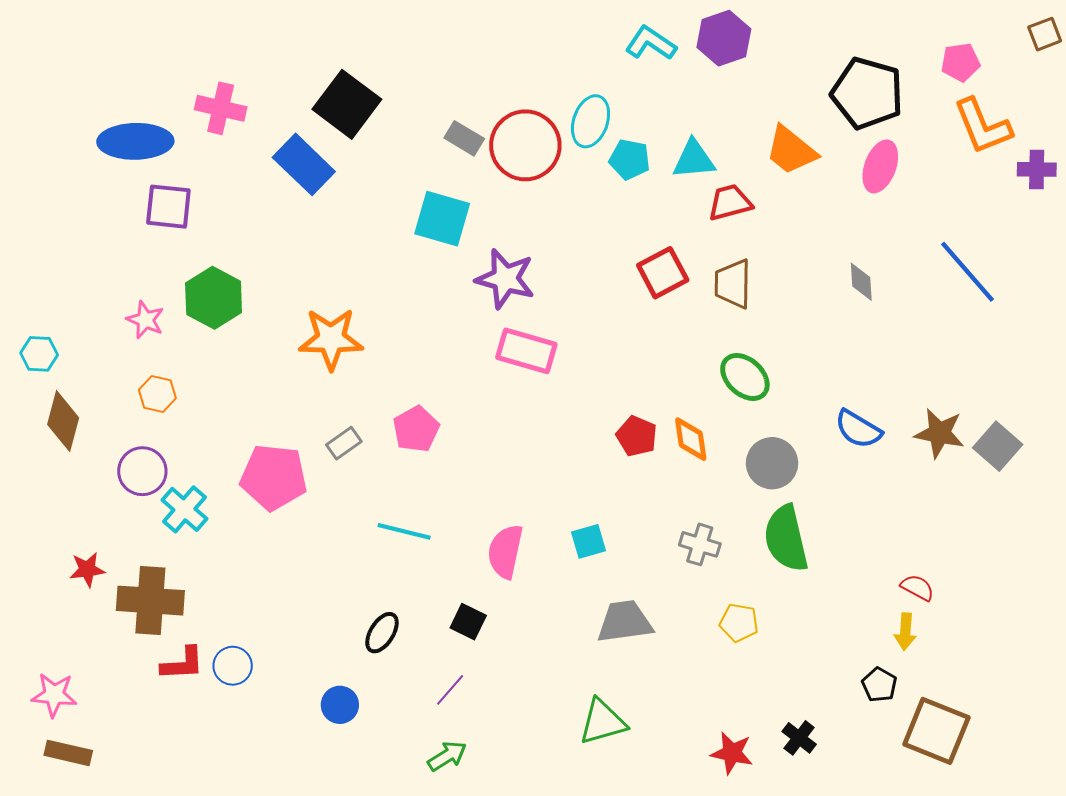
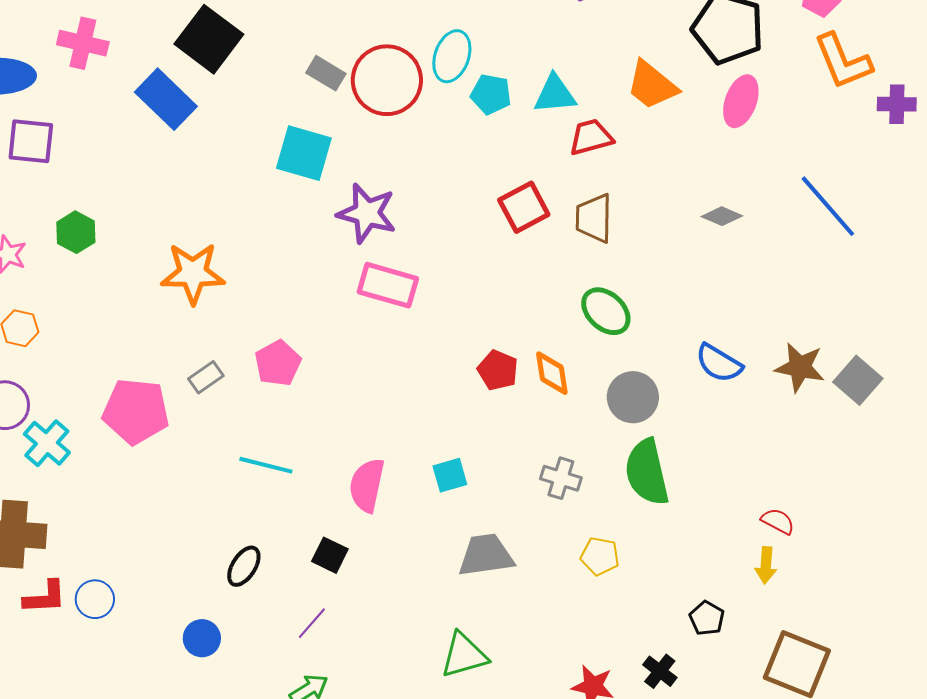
gray diamond: (861, 282) -> (722, 216), turned -63
green hexagon: (214, 298) -> (76, 232), size x0.7
black pentagon: (879, 685) -> (707, 618), moved

